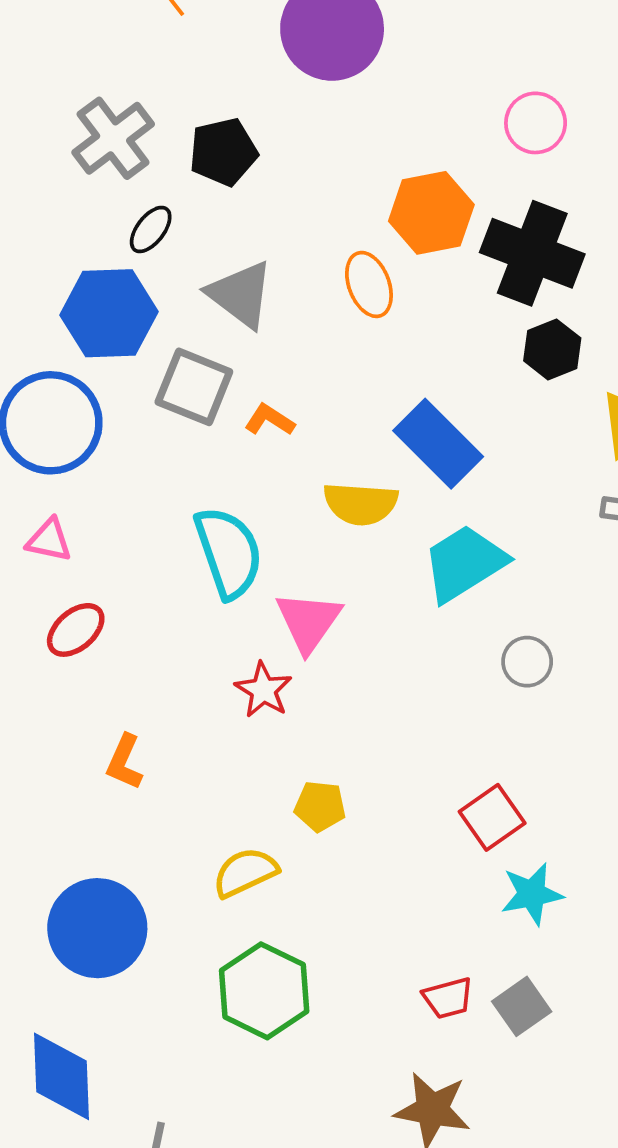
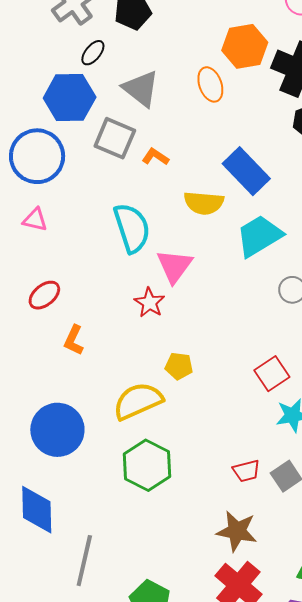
red ellipse: (76, 630) -> (44, 295), moved
yellow semicircle: (245, 872) -> (138, 401), size x1.4

